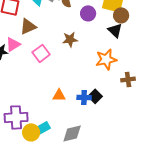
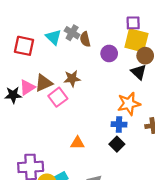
brown triangle: (28, 26) -> (44, 83), moved
brown star: (70, 39) -> (72, 79), moved
blue cross: (84, 97) -> (119, 124), moved

